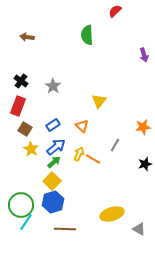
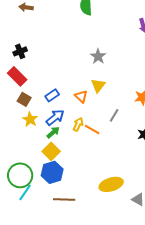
black cross: (21, 81) -> (20, 51), turned 32
gray star: (53, 86) -> (98, 56), moved
yellow triangle: (99, 101) -> (98, 85), moved
red rectangle: (18, 106) -> (17, 76), turned -66

